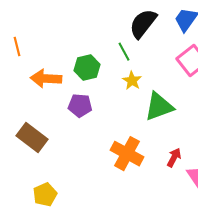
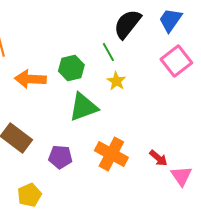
purple pentagon: (80, 106) -> (60, 157), moved
green triangle: (159, 107) -> (83, 107), moved
red arrow: (174, 158) -> (158, 158), turned 102

